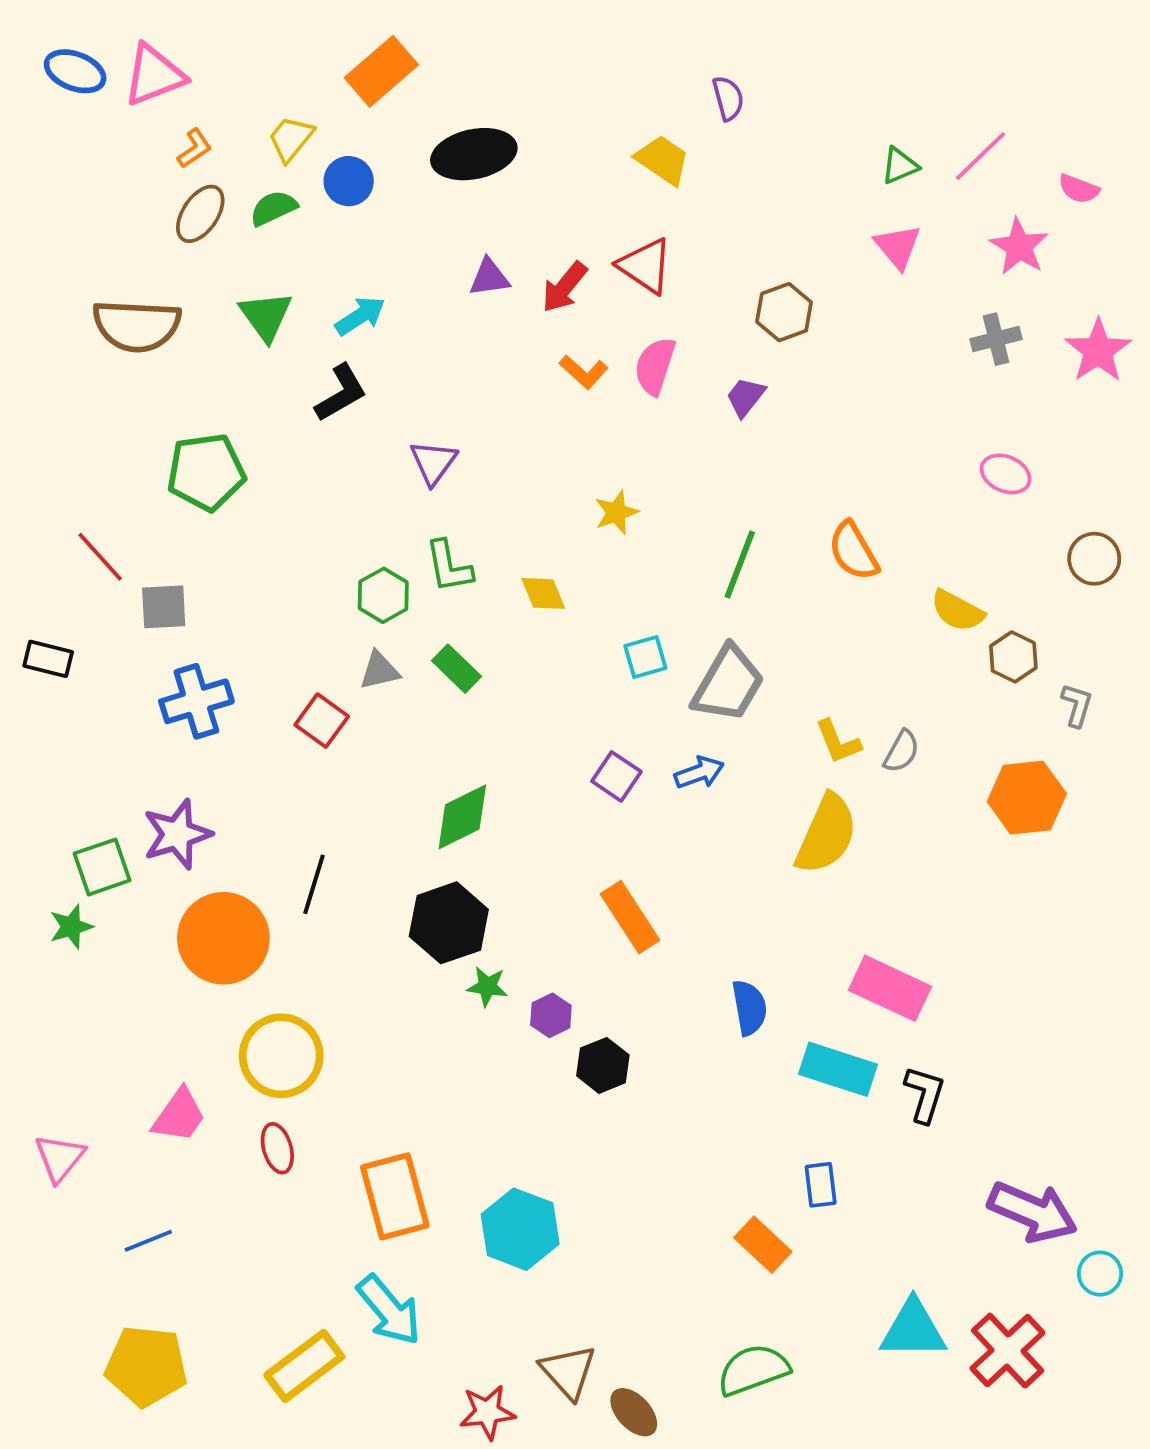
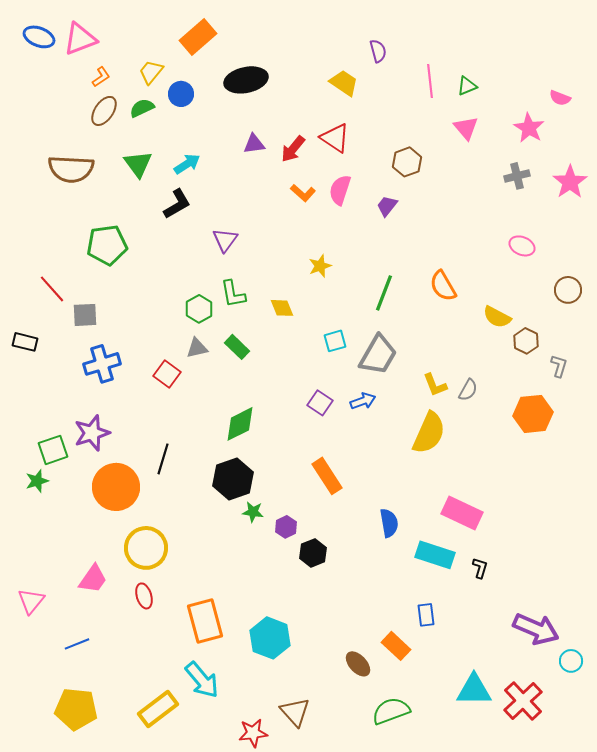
pink line: (981, 156) -> (430, 81), moved, turned -52
black L-shape: (925, 1094) -> (480, 568), size x0.7
brown ellipse: (634, 1412) -> (358, 664), moved

